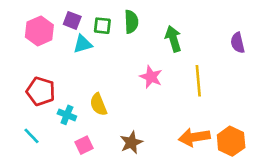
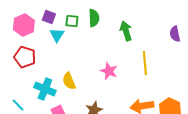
cyan triangle: (83, 44) -> (57, 35), turned -42
pink star: (151, 77) -> (109, 71), moved
red pentagon: (41, 91) -> (25, 57), moved
cyan cross: (67, 115) -> (45, 89), size x1.5

